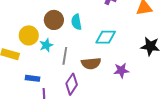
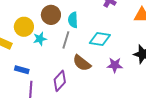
gray line: (65, 56) -> (66, 40), moved
brown semicircle: (91, 63) -> (82, 63), turned 36
purple star: (121, 70) -> (115, 65), moved

